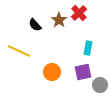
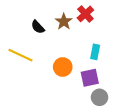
orange circle: (52, 72) -> (63, 67), moved
gray circle: (100, 85) -> (100, 97), moved

